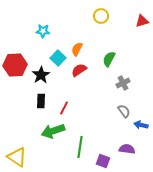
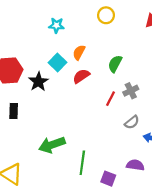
cyan star: (43, 31) -> (56, 25), moved
black rectangle: (41, 101) -> (14, 111), moved
red line: (64, 108) -> (110, 99), moved
gray semicircle: (124, 111) -> (132, 122), turned 88

